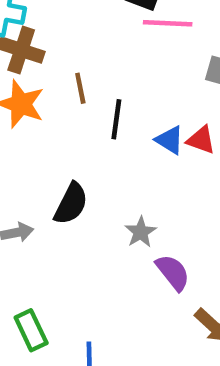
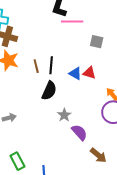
brown line: (80, 88) -> (36, 66), moved
black semicircle: (71, 204) -> (49, 91), moved

